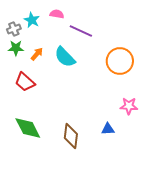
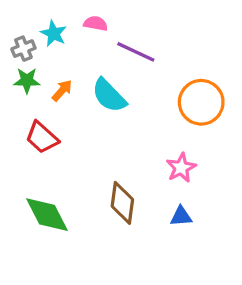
pink star: (129, 106) -> (181, 168), moved, turned -30
brown diamond: (71, 136) -> (122, 203), moved

